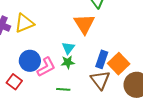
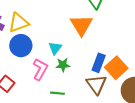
cyan triangle: (68, 48) -> (55, 48), moved
blue circle: (30, 61) -> (21, 46), moved
pink L-shape: (46, 67) -> (40, 69), turned -35

